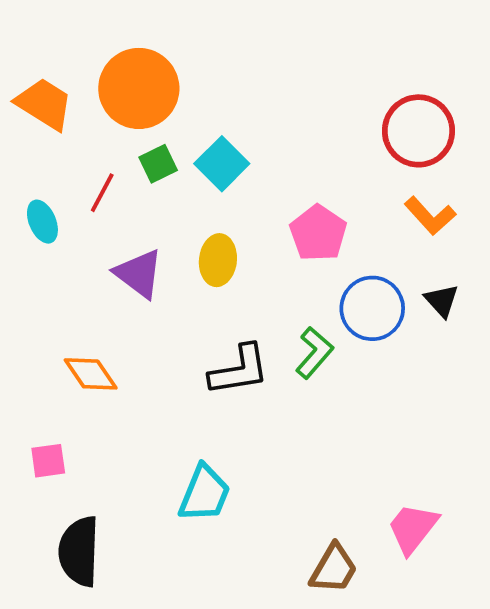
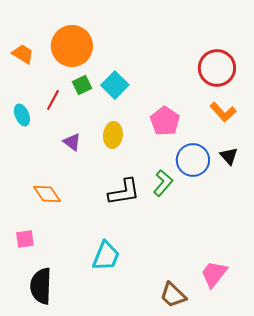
orange trapezoid: (44, 104) -> (23, 54), size x0.7
purple triangle: (139, 274) -> (72, 142), size x0.7
brown trapezoid: (334, 569) -> (173, 295), turned 104

